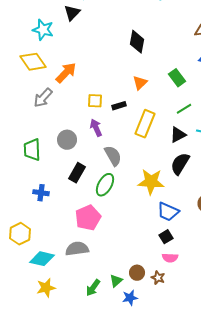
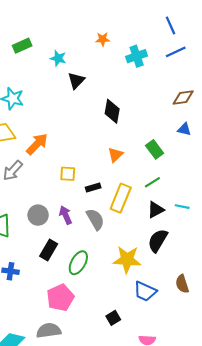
black triangle: (72, 13) -> (76, 81), moved
black rectangle: (119, 106) -> (93, 188), moved
green line: (184, 109) -> (152, 182), moved
purple arrow: (96, 128) -> (66, 215), moved
gray semicircle: (113, 156) -> (95, 219), moved
black square: (166, 237) -> (113, 318), moved

